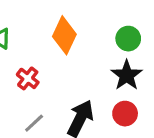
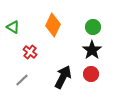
gray line: (34, 123) -> (22, 80), moved

